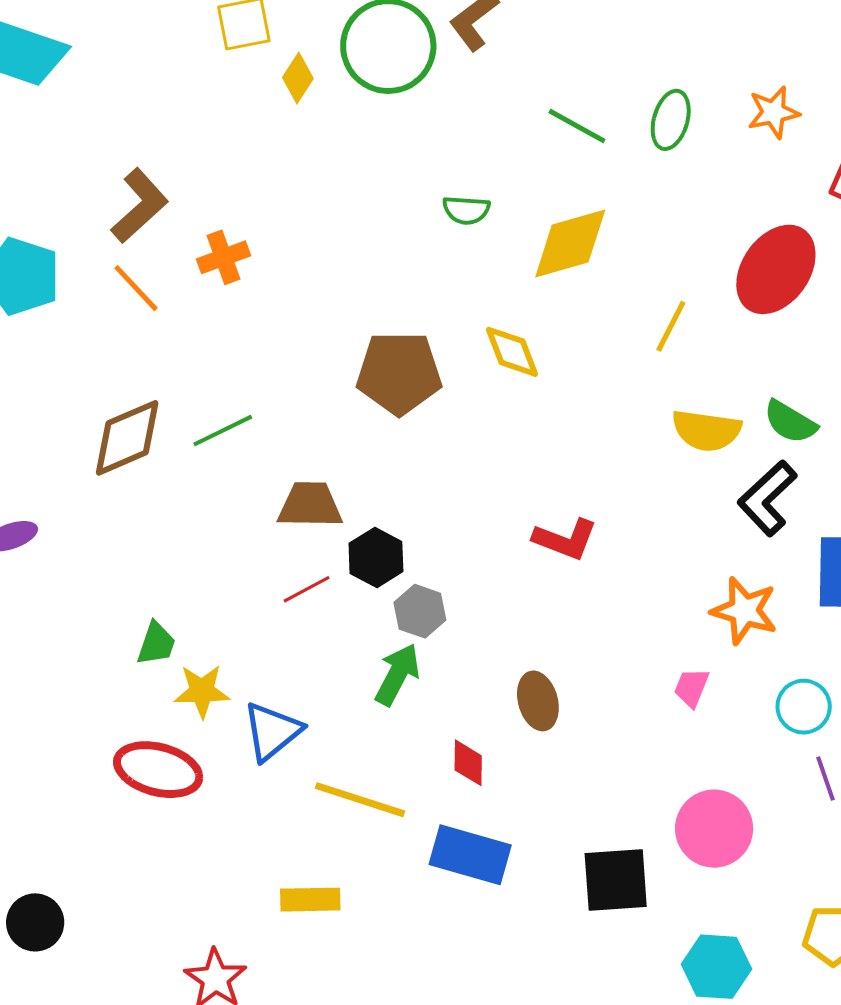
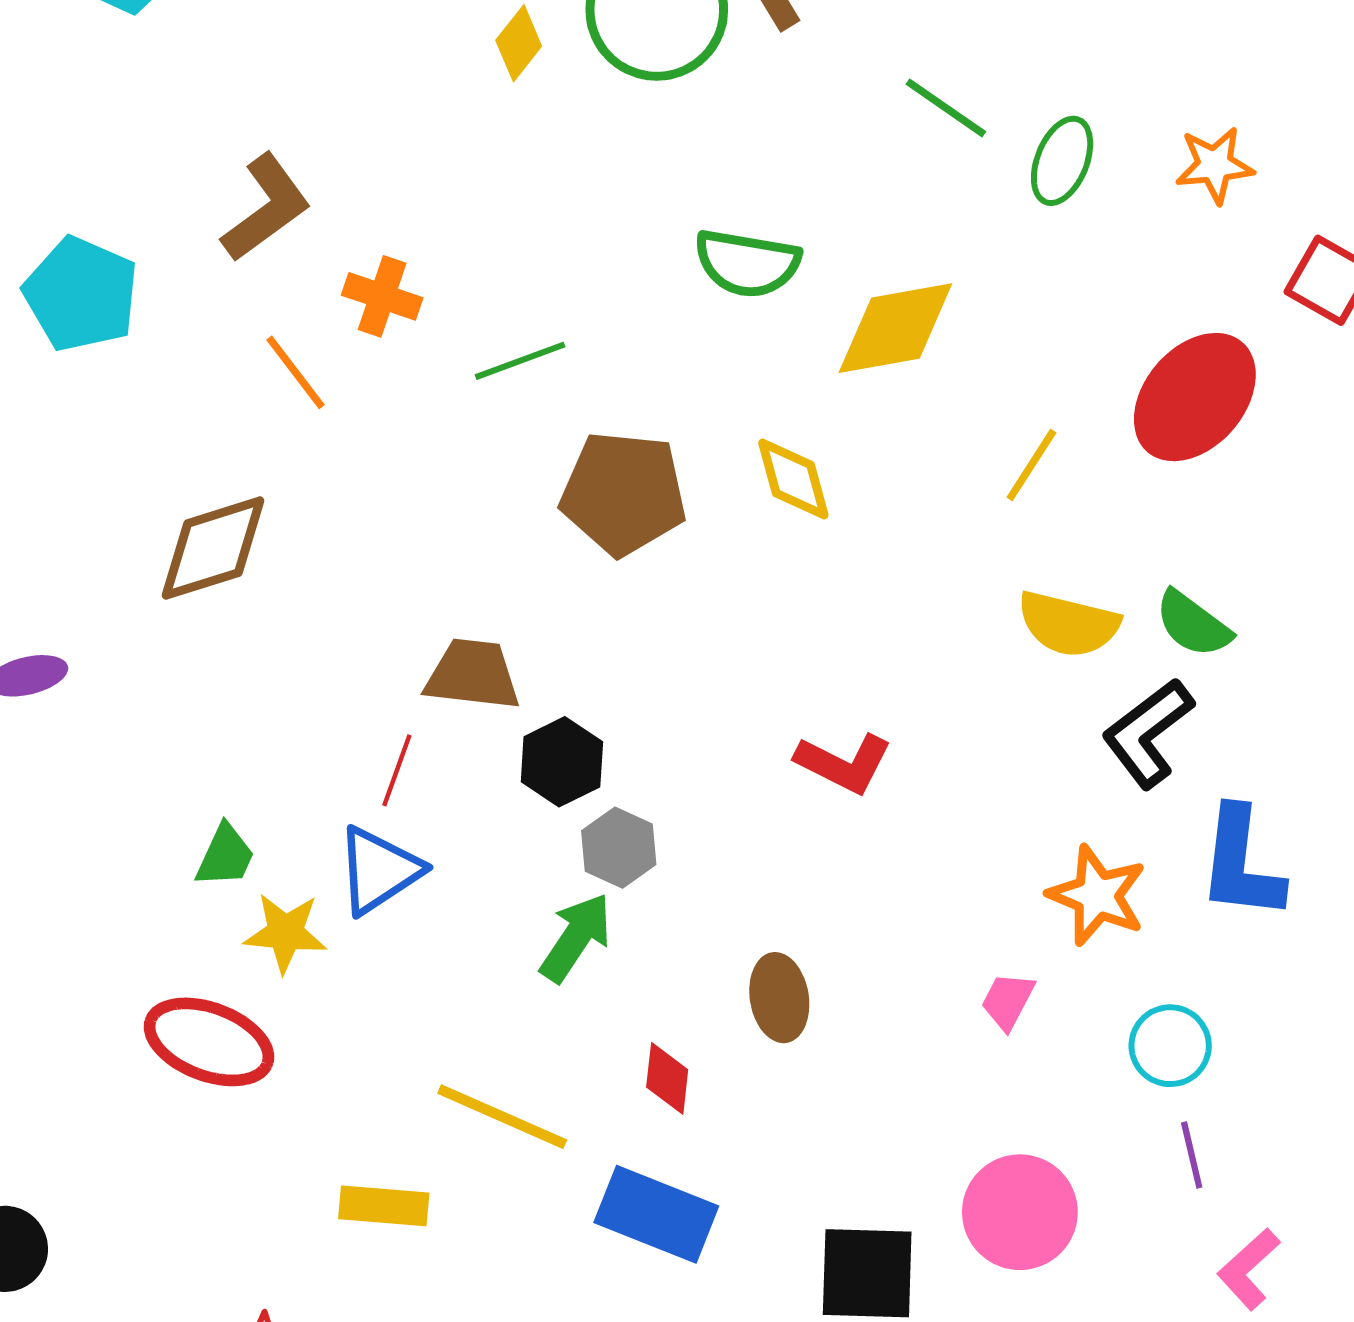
green line: (577, 126) -> (946, 108), moved
green semicircle: (466, 210) -> (747, 263), size x1.5
orange cross: (223, 257) -> (382, 296), turned 33
orange line: (136, 288) -> (295, 372), moved
green line: (223, 431) -> (520, 361), moved
red line: (307, 589) -> (397, 770), moved, turned -48
blue triangle: (272, 731) -> (379, 870), moved
yellow rectangle: (310, 900) -> (384, 1206), moved

